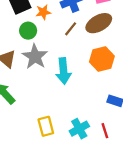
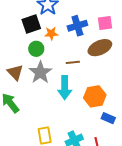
brown line: (71, 29) -> (73, 62), moved, turned 40
orange hexagon: (102, 59) -> (95, 96), moved

